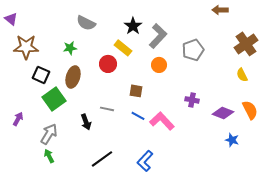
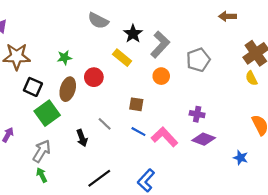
gray semicircle: (86, 23) -> (98, 21), moved
red circle: (108, 64) -> (94, 77), moved
yellow semicircle: (242, 75) -> (251, 78), moved
gray line: (107, 109) -> (105, 124), turned 32
purple diamond: (223, 113) -> (204, 139), moved

